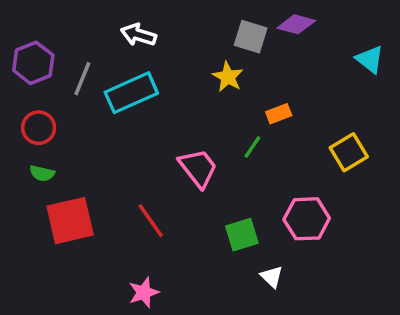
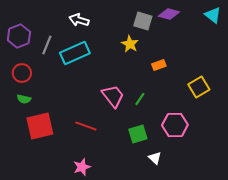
cyan triangle: (370, 59) -> (213, 15), moved
green line: (252, 147) -> (140, 99), moved
red line: (151, 221) -> (86, 126), turned -35

